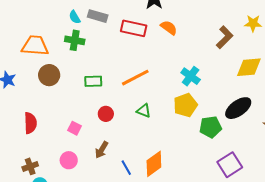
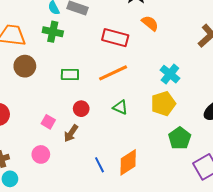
red rectangle: (134, 28) -> (115, 38), moved
green pentagon: (211, 127) -> (180, 138), moved, turned -30
brown arrow: (102, 150) -> (71, 133), moved

